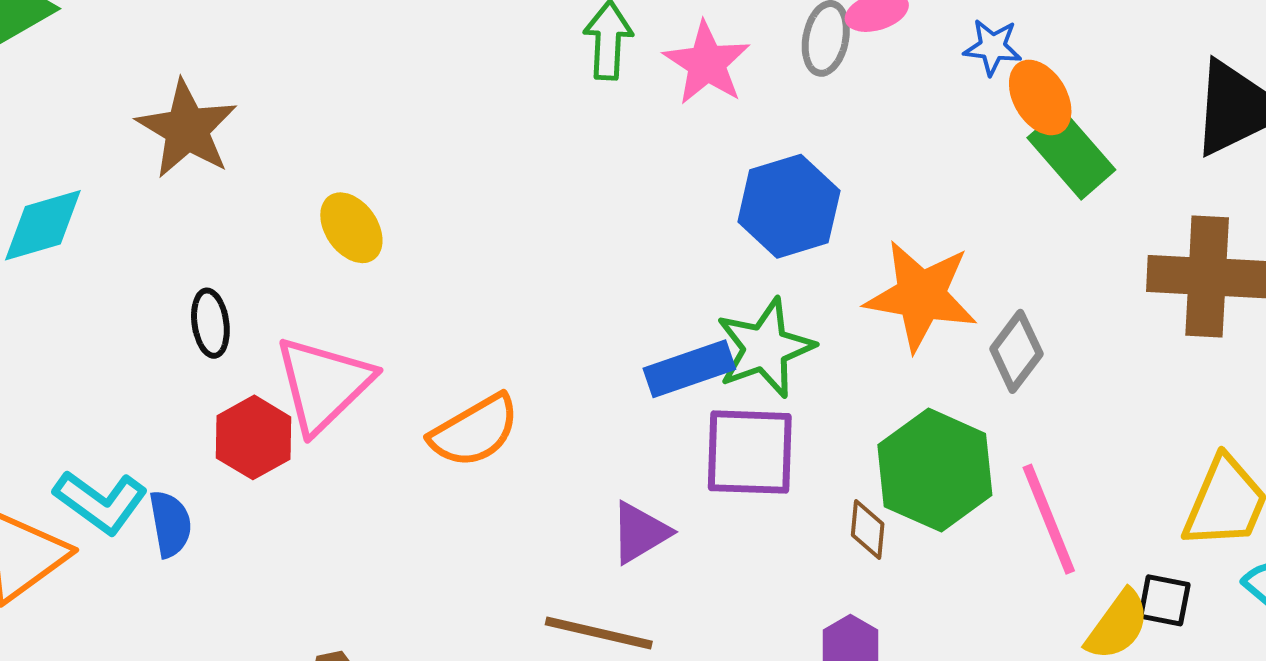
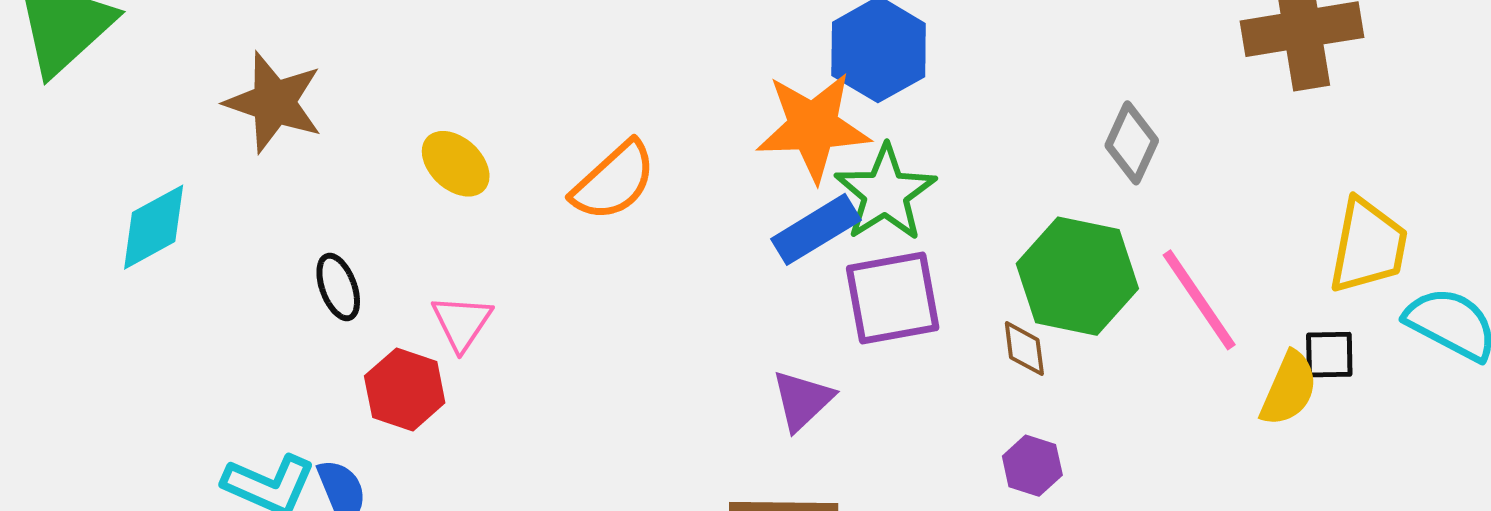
orange star: (921, 296) -> (813, 127), moved
pink triangle: (323, 384) -> (462, 323), size x0.6
orange semicircle: (475, 431) -> (614, 181), moved

